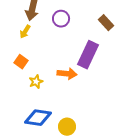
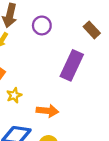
orange arrow: (67, 74) -> (47, 111), moved

